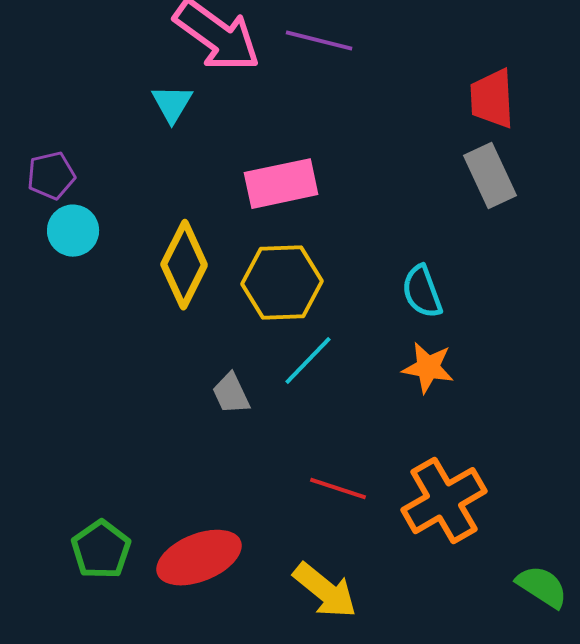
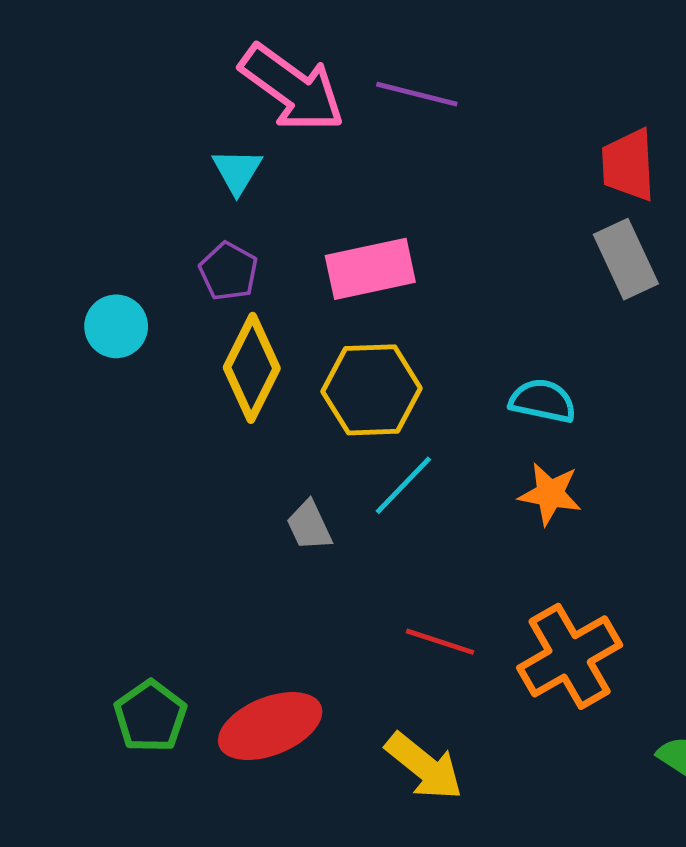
purple pentagon: (51, 176) -> (229, 271), moved, turned -30
cyan semicircle: (422, 292) -> (543, 401), turned 122

